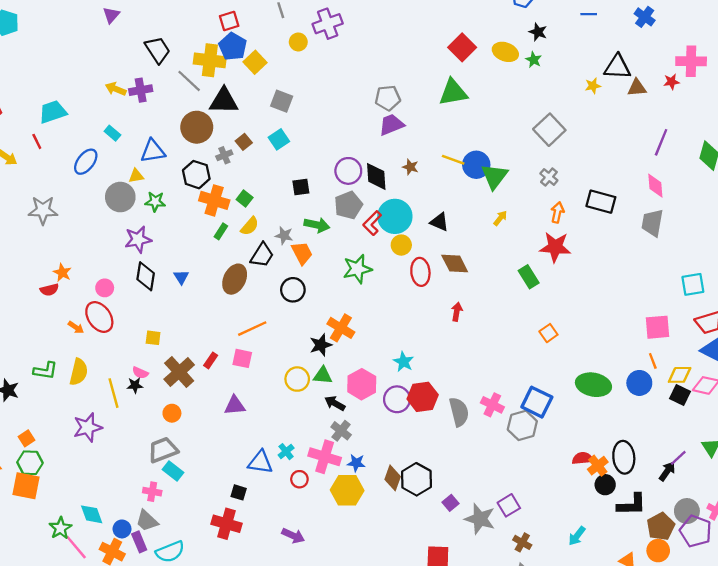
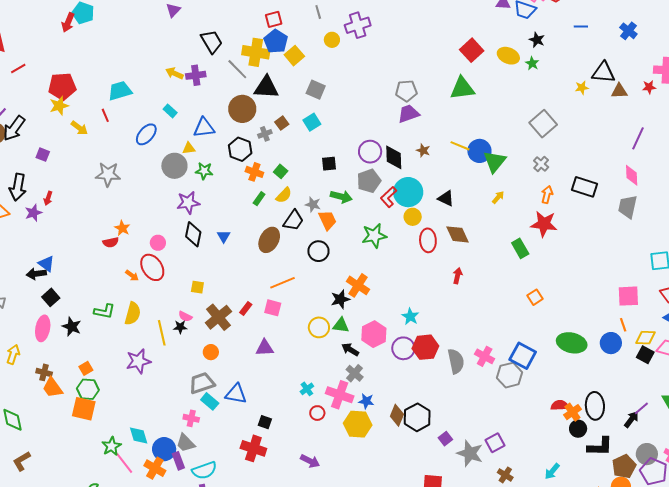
orange cross: (214, 200) -> (254, 172), size x0.7
blue triangle: (260, 462) -> (236, 394), moved
blue circle: (122, 529) -> (164, 449), size x1.5

